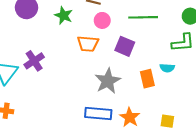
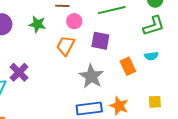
orange trapezoid: (88, 44) -> (66, 46), turned 125
cyan semicircle: (167, 68) -> (151, 56), moved

